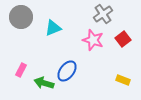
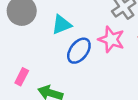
blue ellipse: (67, 71) -> (79, 51), moved

